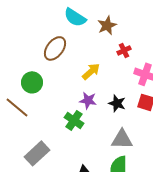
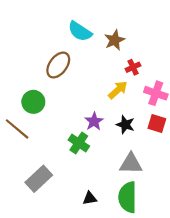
yellow arrow: (91, 71) -> (118, 90), moved
purple star: (88, 100) -> (94, 121), turned 30

